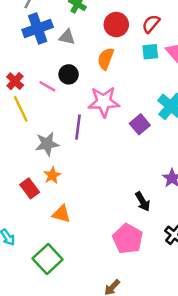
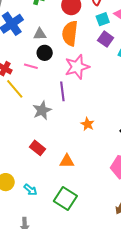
gray triangle: (67, 37) -> (40, 34), moved
orange semicircle: (106, 59) -> (70, 33), size x1.4
purple square: (140, 124) -> (106, 39), moved
orange star: (52, 175) -> (87, 124), moved

